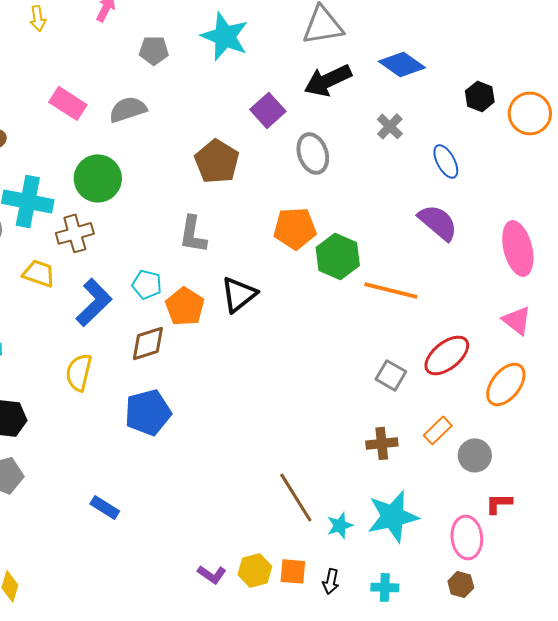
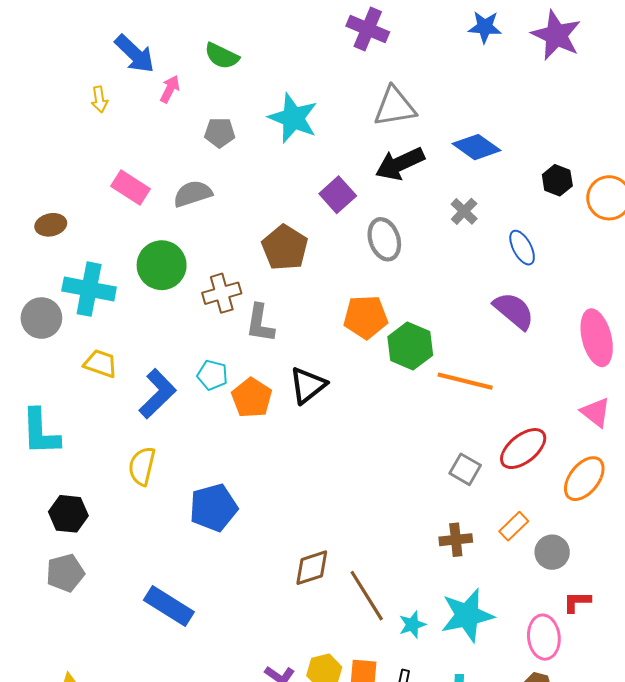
brown cross: (75, 233) -> (222, 293), moved
brown diamond: (148, 343) -> (312, 568), moved
blue rectangle: (105, 507) -> (169, 606), size x1.6

